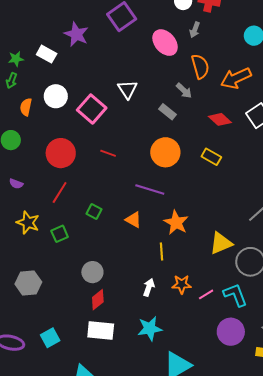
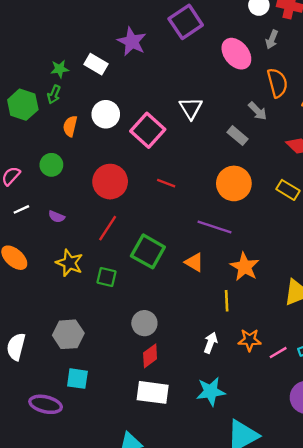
green square: (94, 211) -> (148, 251), size x1.8
green square: (60, 234) -> (107, 277), turned 36
cyan square: (50, 338) -> (77, 379), moved, turned 36

